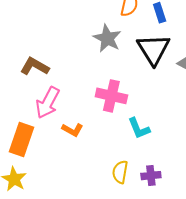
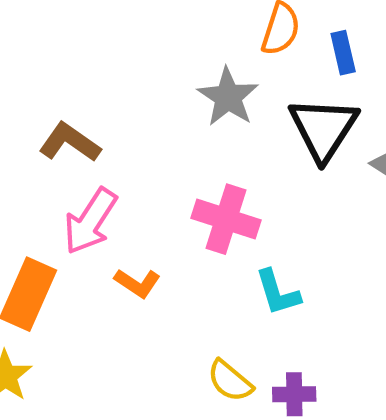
yellow semicircle: (120, 172) -> (230, 381), turned -65

